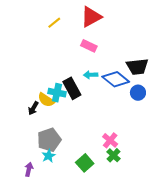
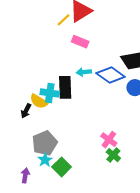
yellow line: (54, 23) -> (63, 20), moved
black rectangle: (72, 88) -> (65, 87), turned 30
green square: (85, 163) -> (62, 167), moved

